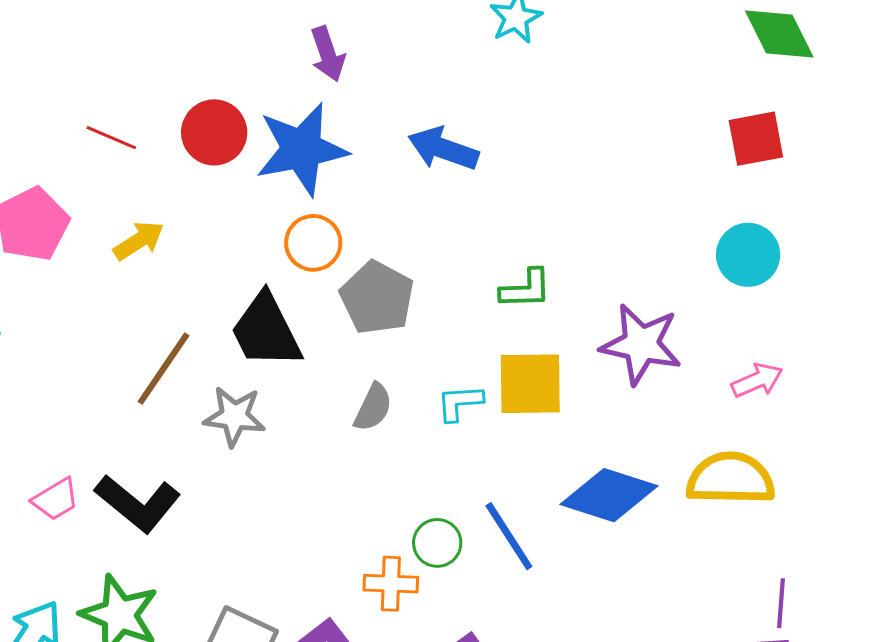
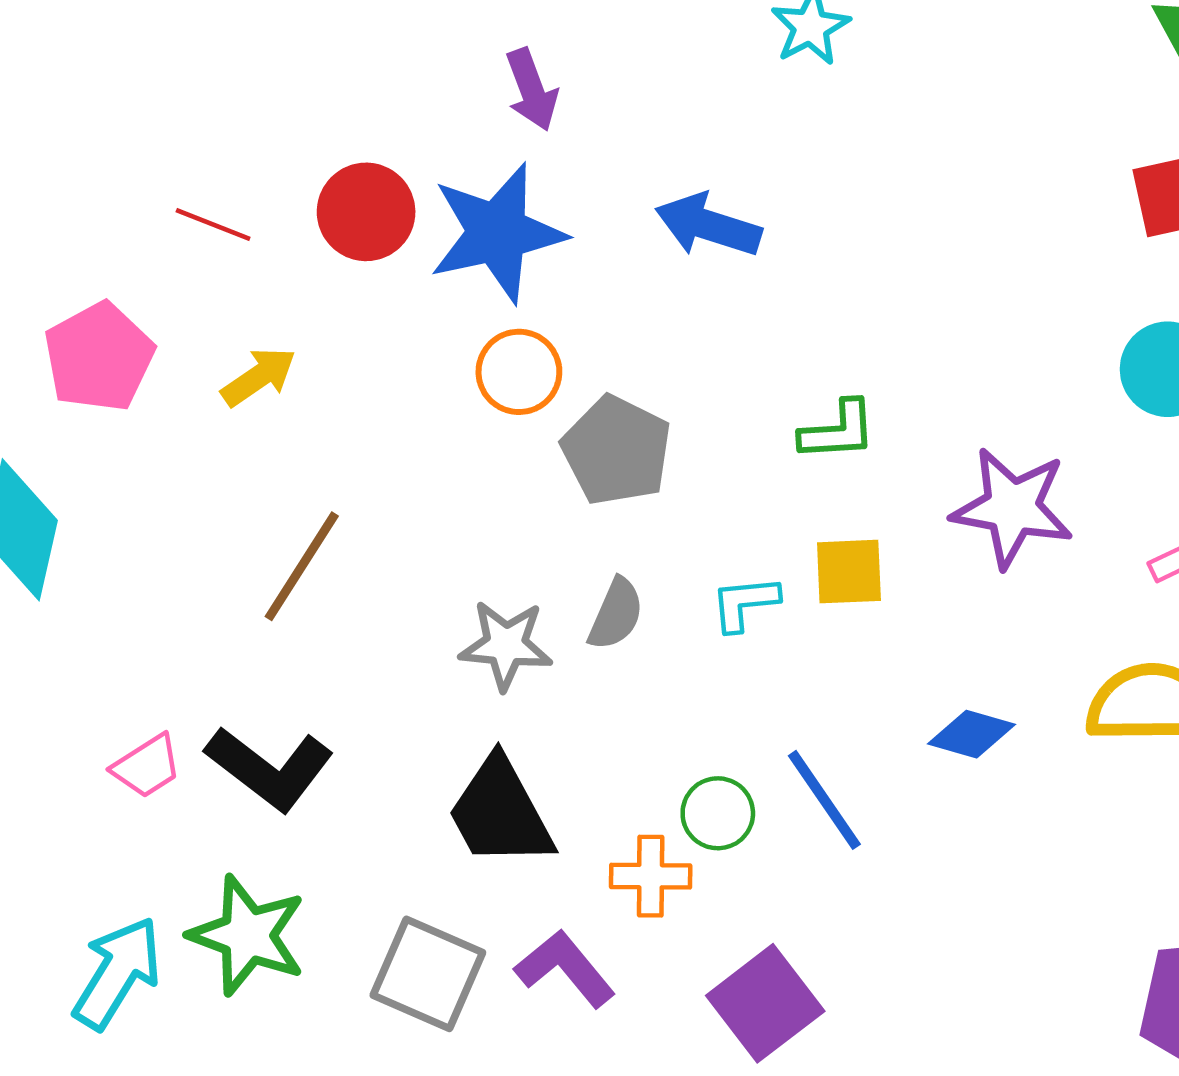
black trapezoid: (266, 331) -> (500, 812), moved
yellow square: (530, 384) -> (849, 572), size x0.7
gray star: (234, 416) -> (506, 645), moved
blue diamond: (609, 495) -> (971, 734), size x0.6

